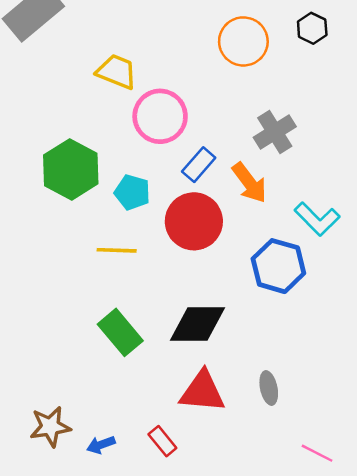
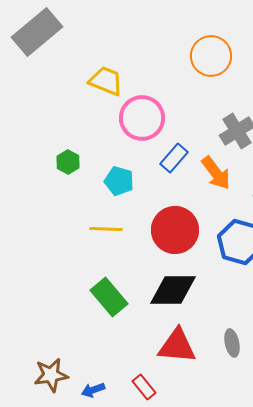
green hexagon: (71, 169) -> (68, 162), size x0.5
red circle: (194, 221) -> (175, 230), moved

